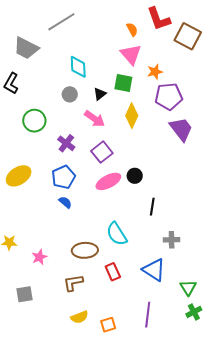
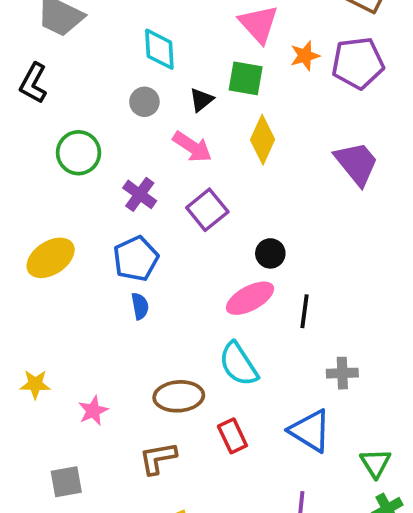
purple pentagon: (169, 96) -> (358, 63), moved
pink ellipse: (108, 181) -> (250, 298), moved
blue semicircle: (65, 202) -> (140, 306), turned 40

